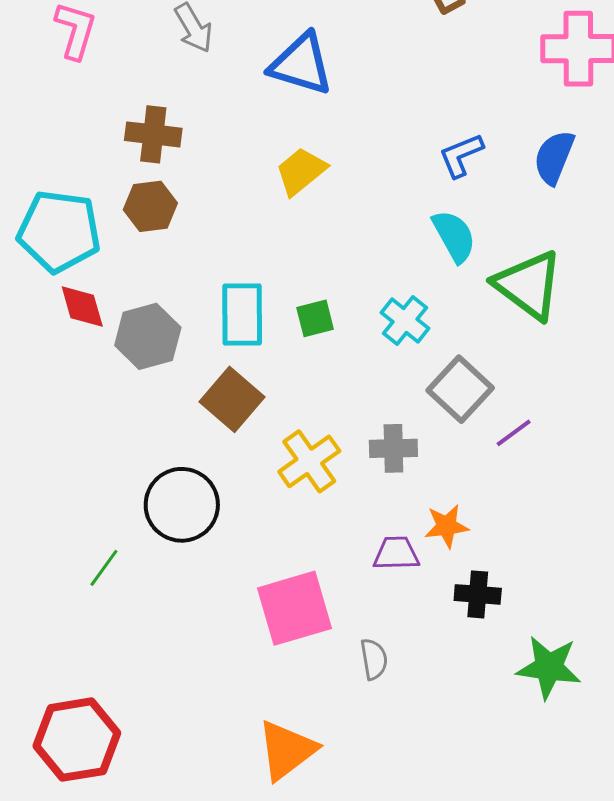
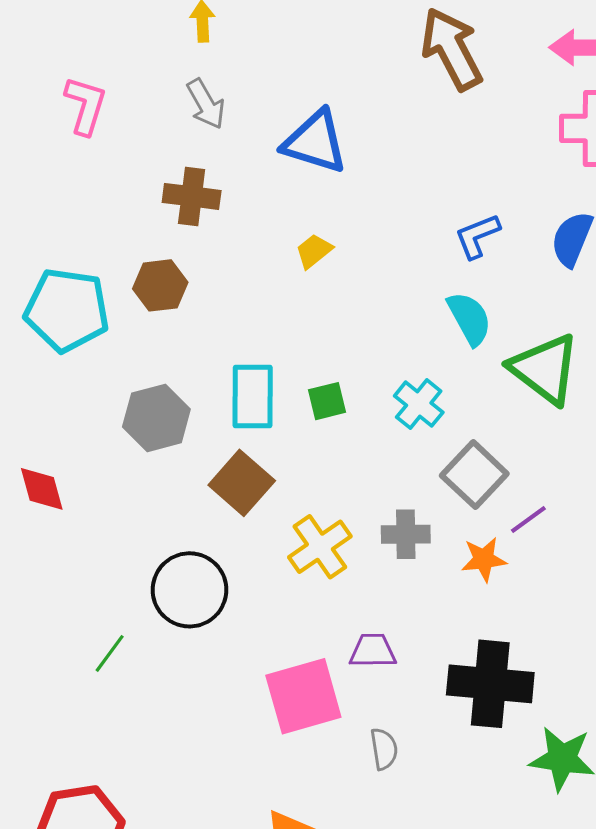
brown cross: (153, 134) -> (192, 196), moved
yellow trapezoid: (301, 171) -> (314, 251), size x0.7
red diamond: (82, 307) -> (42, 489), moved
orange star: (447, 526) -> (484, 559), moved
purple trapezoid: (396, 553) -> (373, 651), moved
black cross: (478, 594) -> (490, 684), size x1.8

